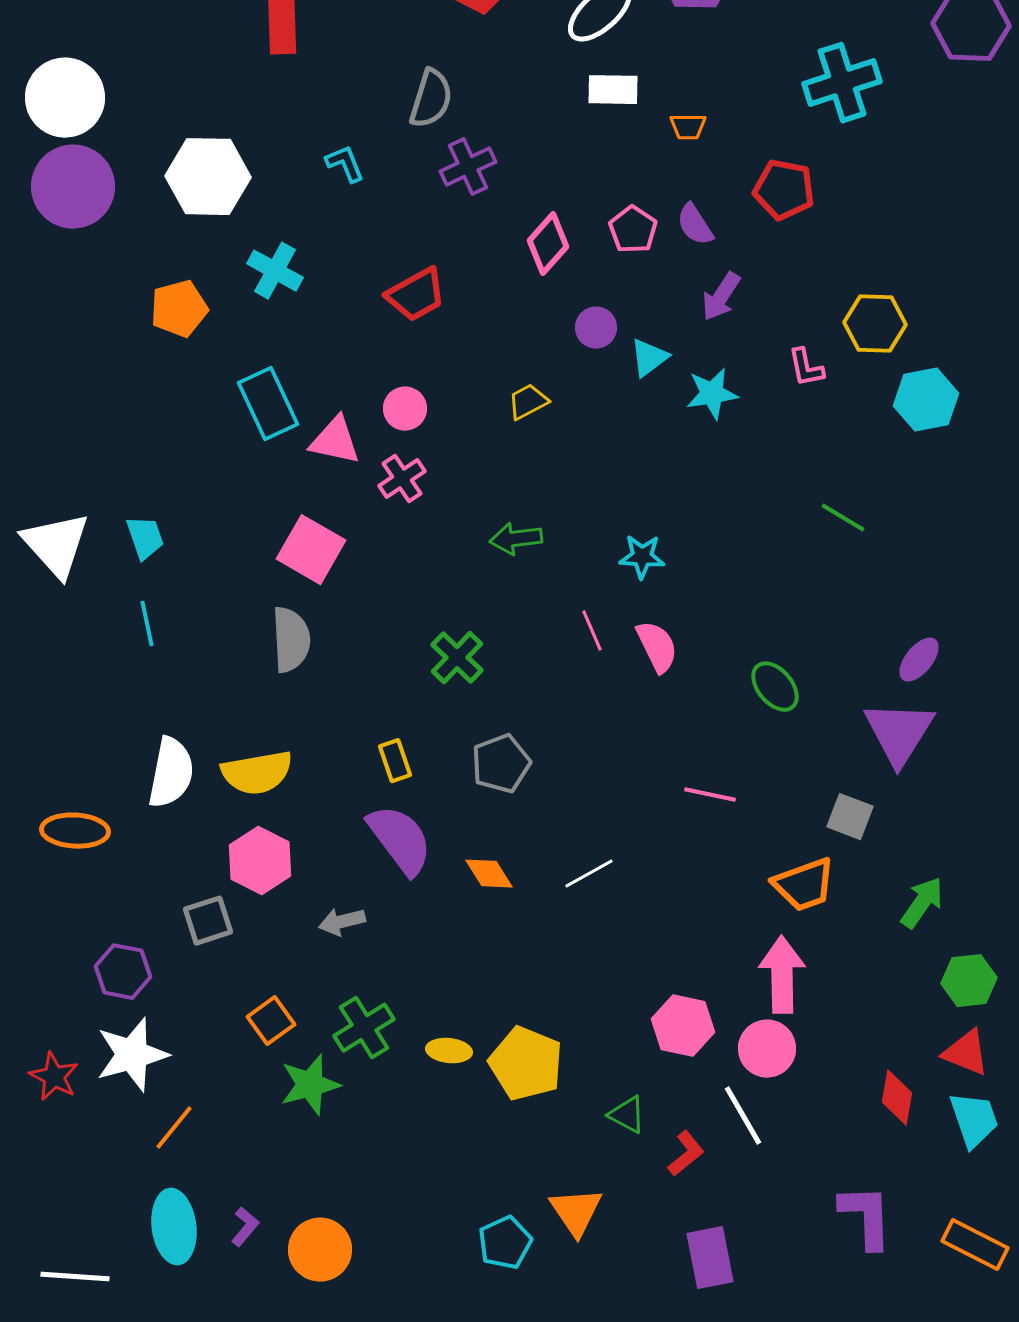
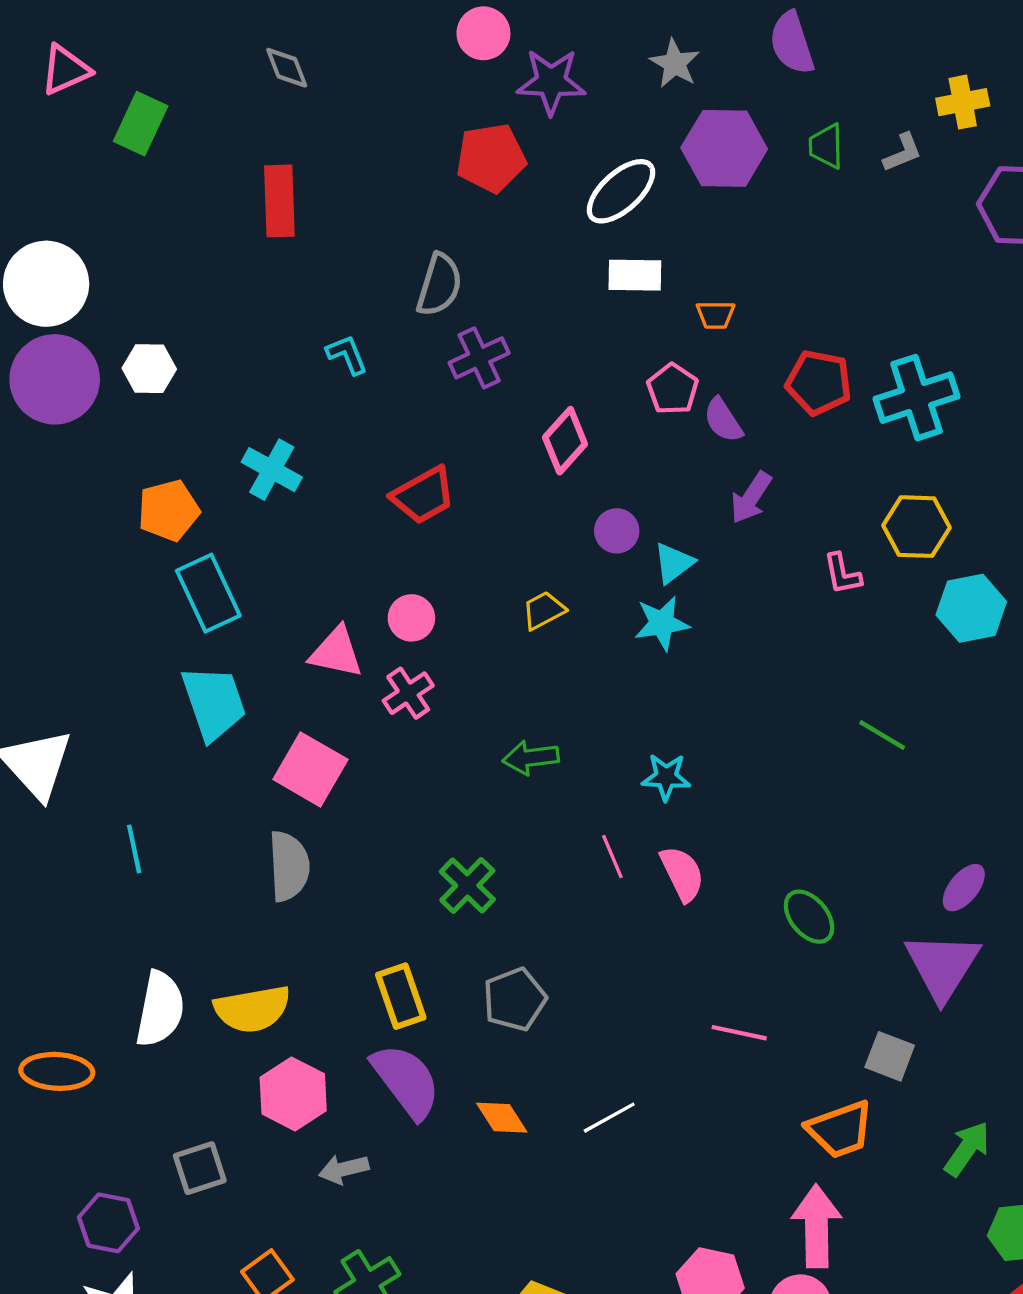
cyan cross: (842, 83) -> (917, 398), moved
white hexagon: (208, 177) -> (149, 369), moved, size x0.6
pink pentagon: (633, 230) -> (673, 389), moved
cyan star: (712, 394) -> (662, 623), moved
cyan rectangle: (268, 404) -> (208, 593), moved
cyan trapezoid: (145, 538) -> (214, 703), moved, size x1.6
yellow rectangle: (395, 761) -> (401, 996), size x1.4
pink hexagon: (260, 861) -> (293, 1094), moved

